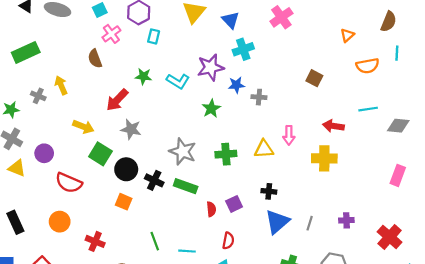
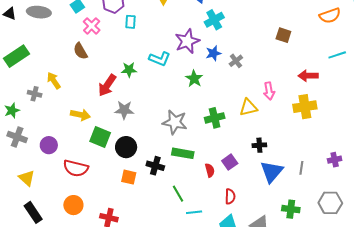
green star: (143, 76) -> (129, 70), moved
gray cross: (259, 97) -> (236, 61), turned -32
yellow triangle: (17, 168) -> (27, 178), moved, turned 30
black cross: (154, 180) -> (155, 166), moved
green line: (155, 241) -> (178, 194), moved

